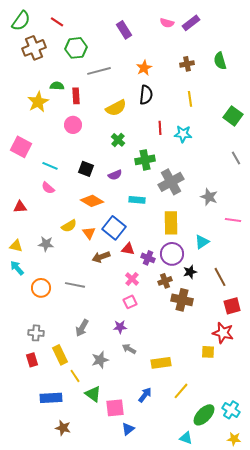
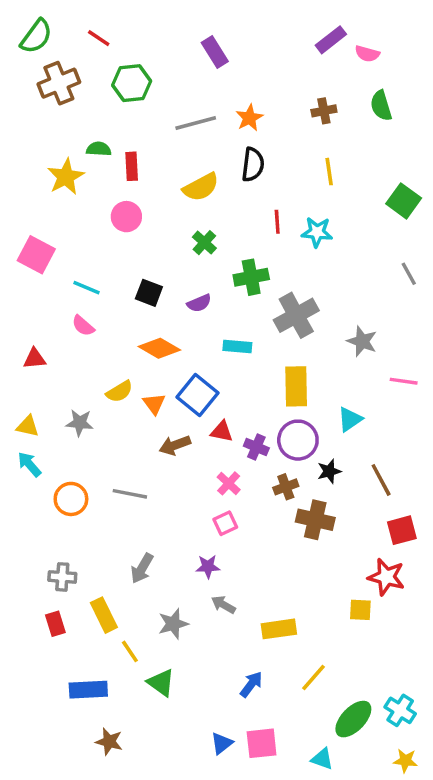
pink semicircle: (167, 23) -> (367, 54), moved
gray line: (99, 71) -> (196, 123), moved
pink square: (115, 408) -> (262, 743), moved

